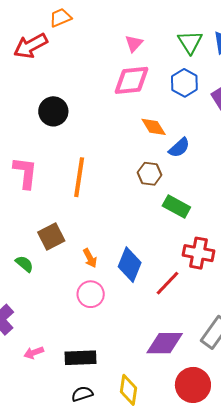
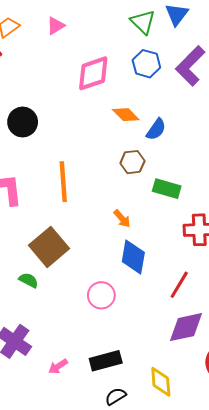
pink triangle: (134, 43) -> (56, 26), moved, turned 30
brown square: (51, 237) -> (49, 247), size x1.4
orange arrow: (90, 258) -> (122, 219), moved
red line: (167, 283) -> (179, 285), moved

